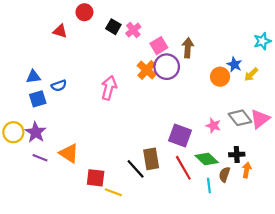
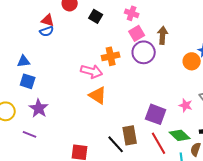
pink cross: (133, 30) -> (132, 13), moved, turned -32
orange cross: (147, 70) -> (111, 56), moved, turned 36
blue semicircle: (59, 86) -> (47, 31), moved
pink arrow: (109, 88) -> (92, 71), turned 90
blue square: (38, 99) -> (28, 81), turned 35
purple star: (36, 132) -> (39, 108), moved
orange triangle: (69, 153) -> (98, 95), moved

